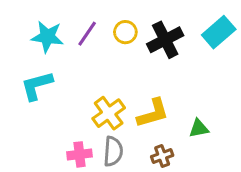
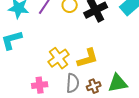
green triangle: (199, 128) -> (118, 83), moved, size x1.5
gray semicircle: (113, 151) -> (73, 83), moved

